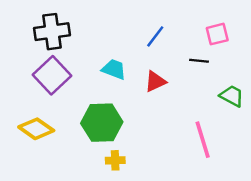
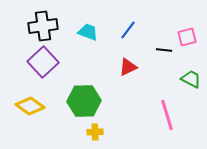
pink square: (217, 34) -> (187, 37), moved
cyan trapezoid: (114, 69) -> (88, 32), moved

